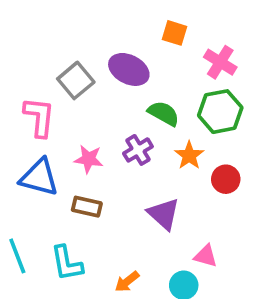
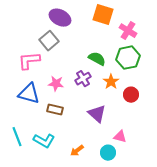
orange square: (175, 33) -> (103, 15), size x1.5
purple ellipse: (129, 69) -> (60, 18), moved
pink L-shape: (39, 117) -> (29, 61), turned -100
cyan L-shape: (67, 263) -> (44, 141), turned -50

